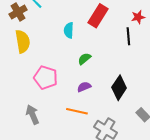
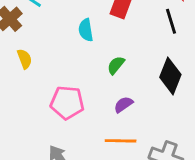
yellow semicircle: (23, 41) -> (25, 59), size x0.6
black diamond: (119, 88) -> (170, 76), moved

